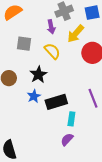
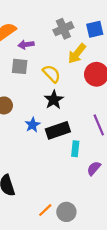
purple arrow: (51, 27) -> (26, 45), moved, turned 96
black star: (38, 75) -> (54, 100), moved
purple semicircle: (67, 139) -> (94, 168), moved

